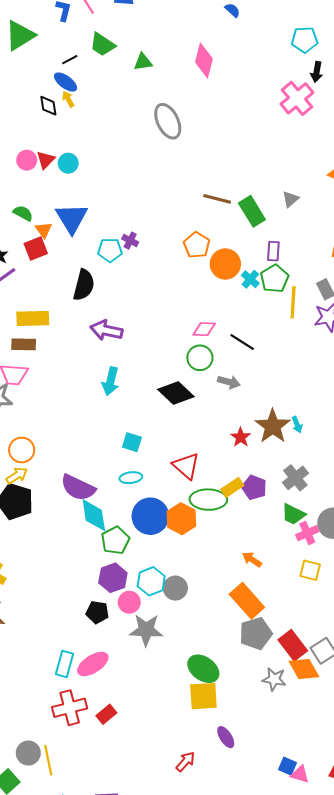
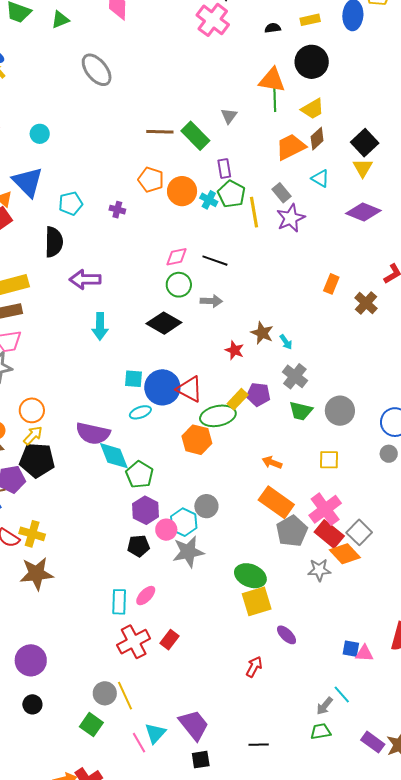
cyan circle: (68, 163) -> (40, 134), moved
purple cross: (130, 241) -> (117, 210), moved
cyan arrow: (297, 425) -> (286, 342), moved
brown star: (273, 426) -> (262, 333), size x0.7
blue circle: (150, 516) -> (162, 387), moved
pink cross: (307, 533) -> (325, 509), moved, size x1.5
cyan hexagon: (151, 581) -> (184, 522), moved
pink ellipse: (93, 664) -> (146, 596), size x0.7

